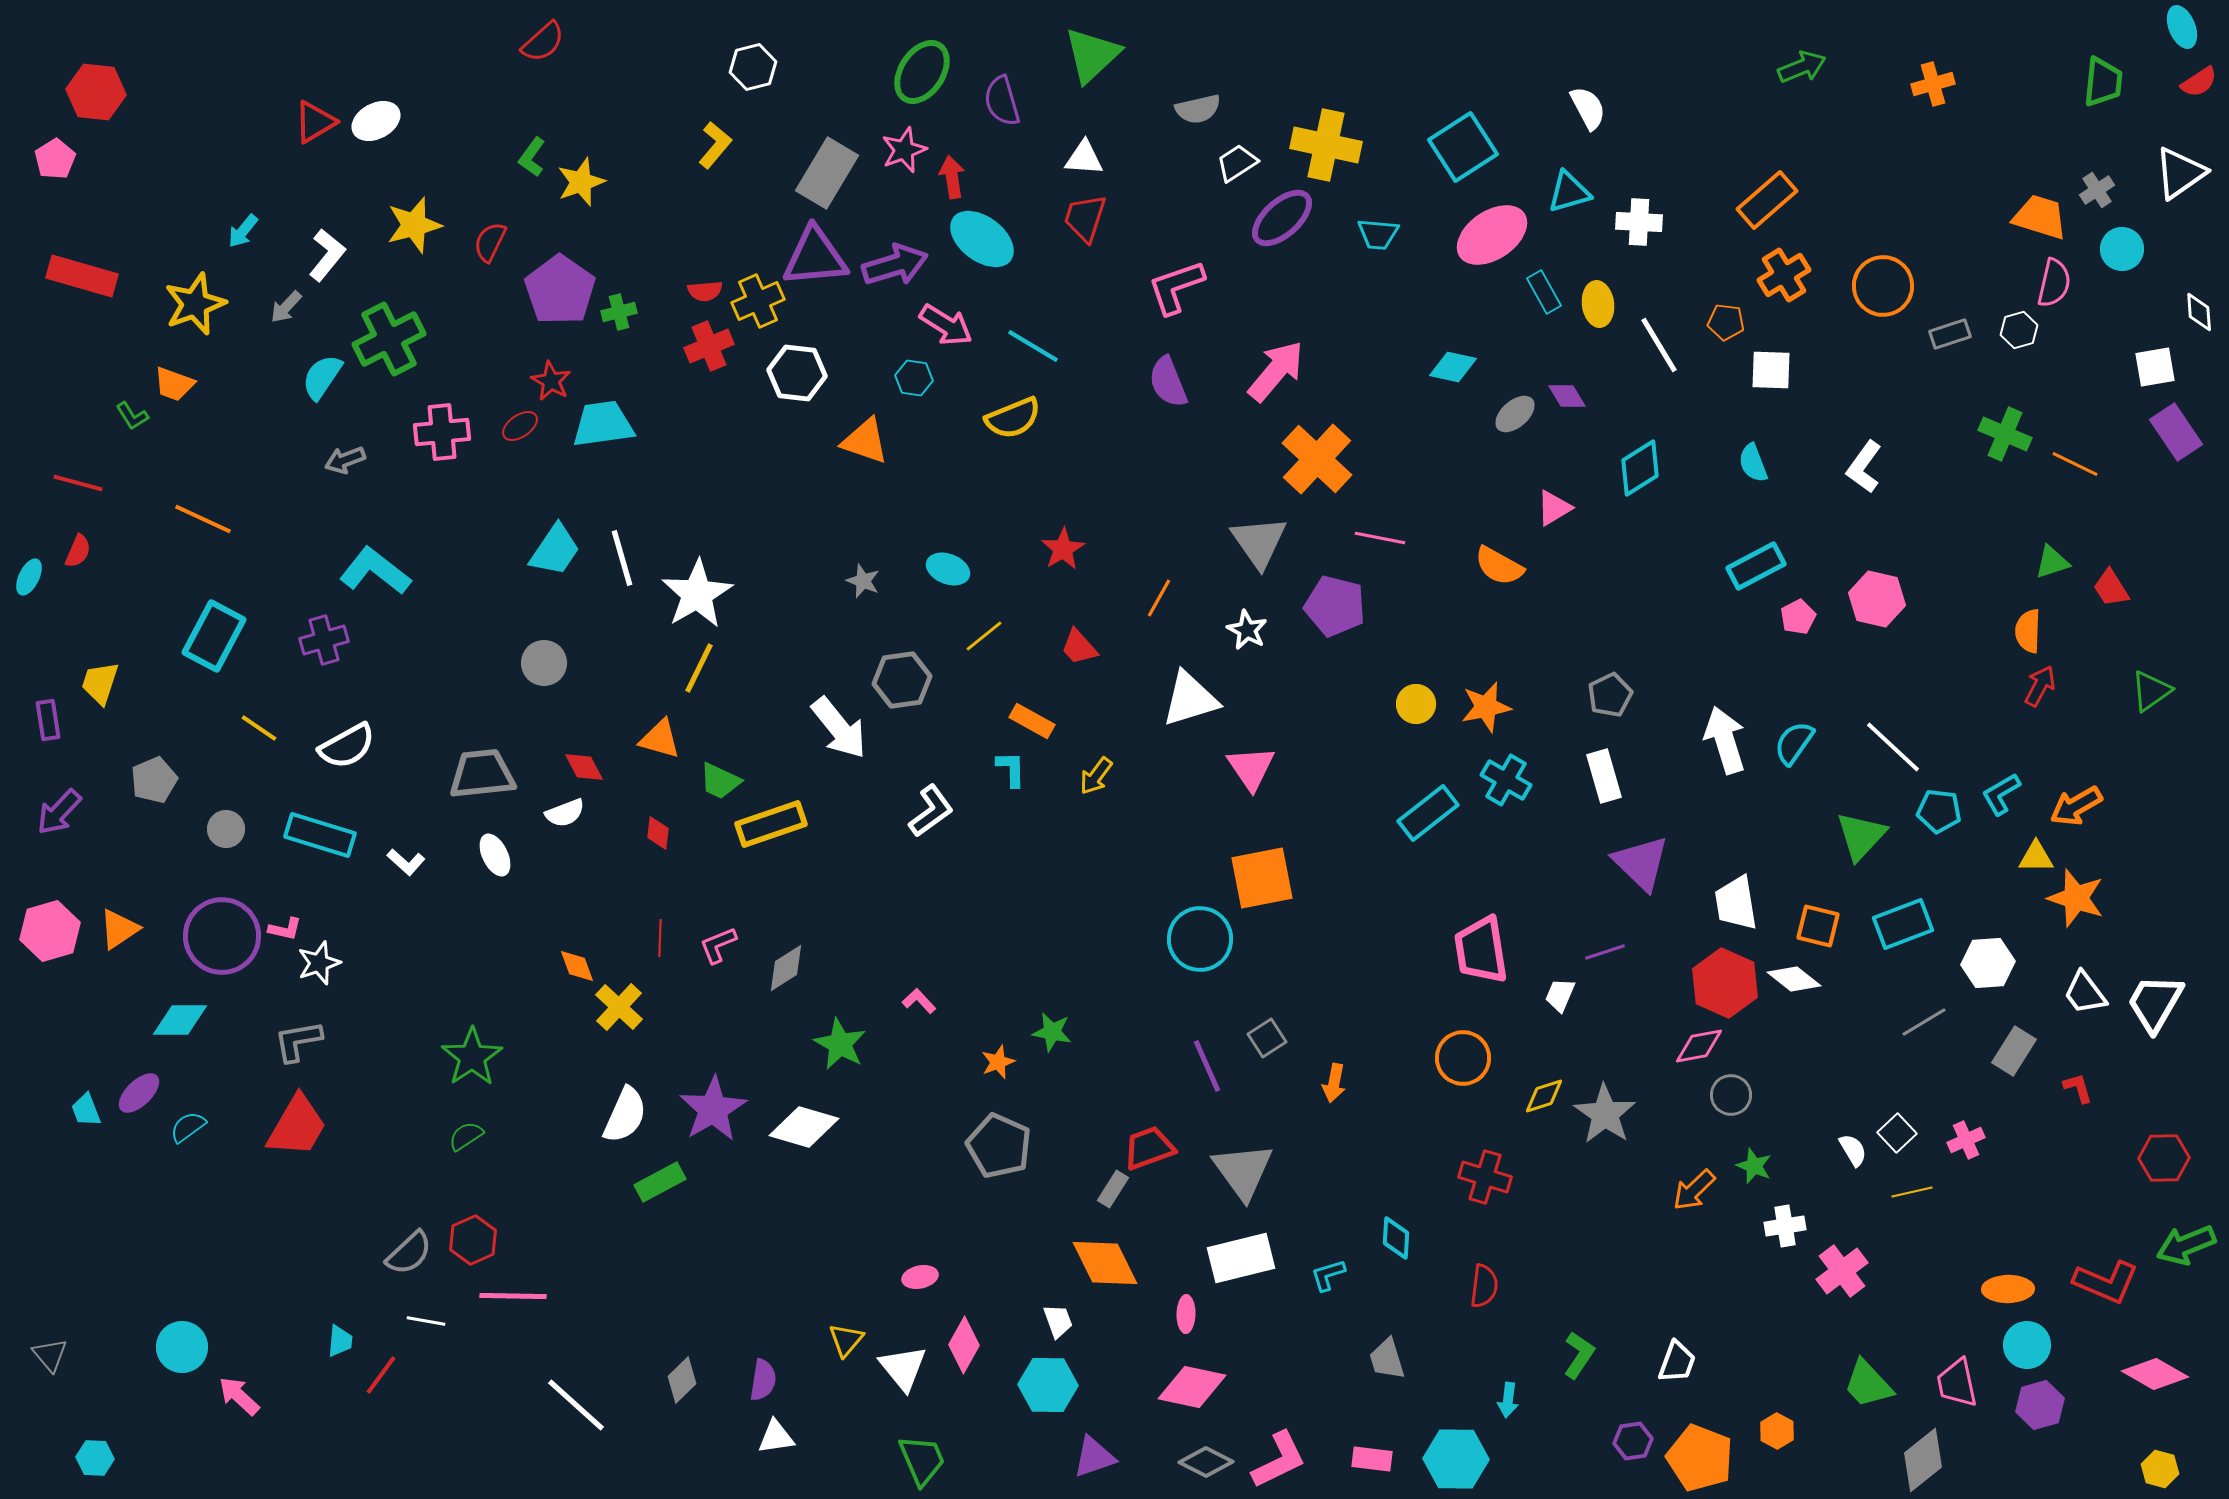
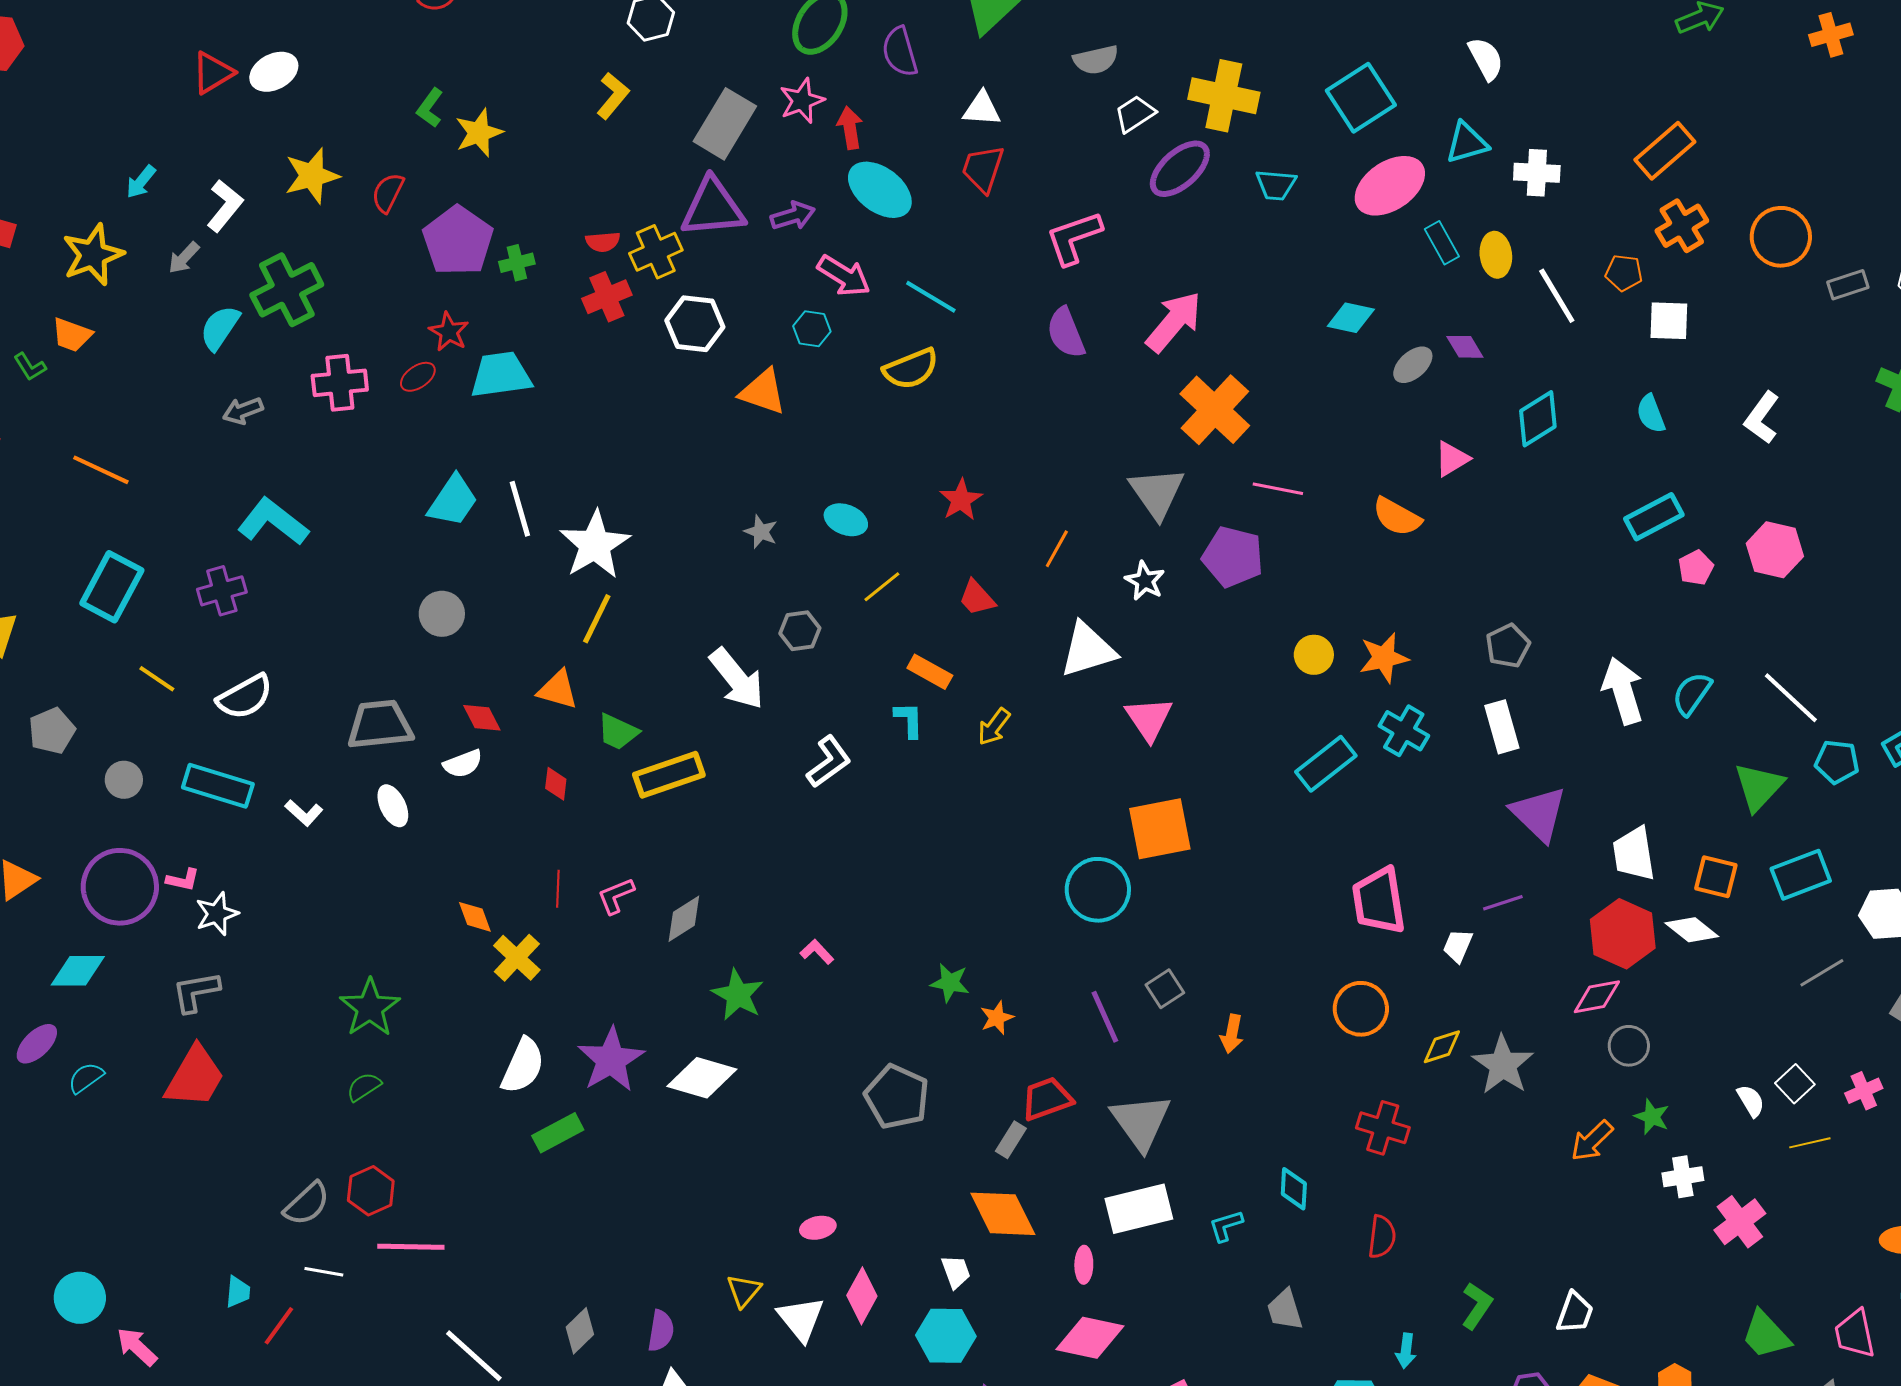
purple arrow: (895, 265) -> (793, 216), size x0.7
gray hexagon: (902, 680) -> (800, 631), size x0.7
orange star: (998, 1062) -> (997, 1018), moved

